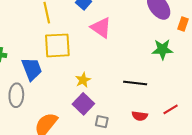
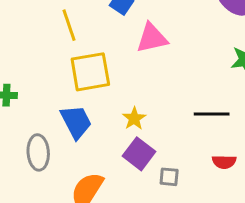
pink triangle: (101, 28) -> (152, 38), turned -40
blue trapezoid: (32, 69) -> (76, 122), moved

